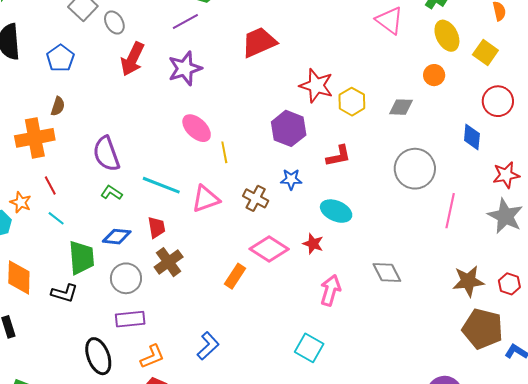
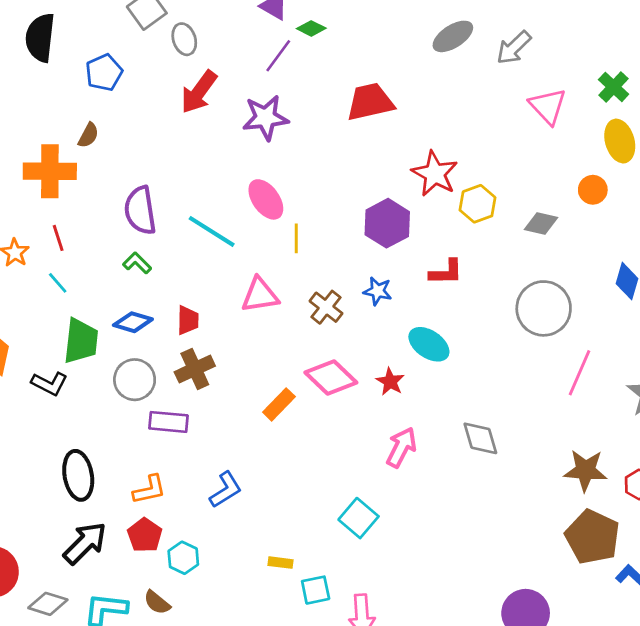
purple line: (185, 21) -> (278, 56), turned -36
cyan line: (161, 185) -> (212, 231), moved
purple rectangle: (130, 319) -> (169, 422), moved

